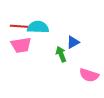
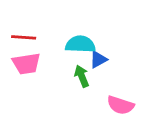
cyan semicircle: (38, 27) -> (80, 44), moved

